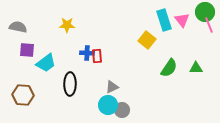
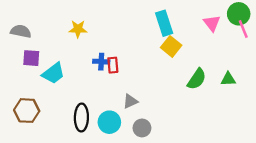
cyan rectangle: (164, 20) -> (164, 23), moved
black ellipse: (70, 84) -> (81, 118), moved
cyan circle: (108, 105) -> (109, 122), moved

